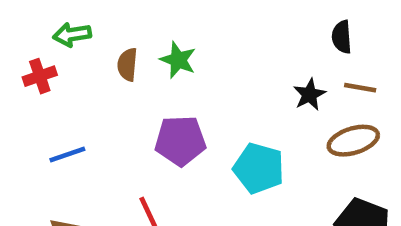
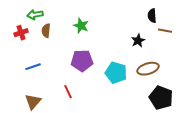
brown semicircle: (127, 65) -> (46, 31), moved
brown line: (360, 88) -> (165, 31), moved
brown ellipse: (353, 141) -> (148, 69), moved

